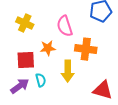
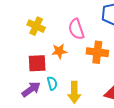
yellow arrow: (68, 71) -> (74, 92), moved

